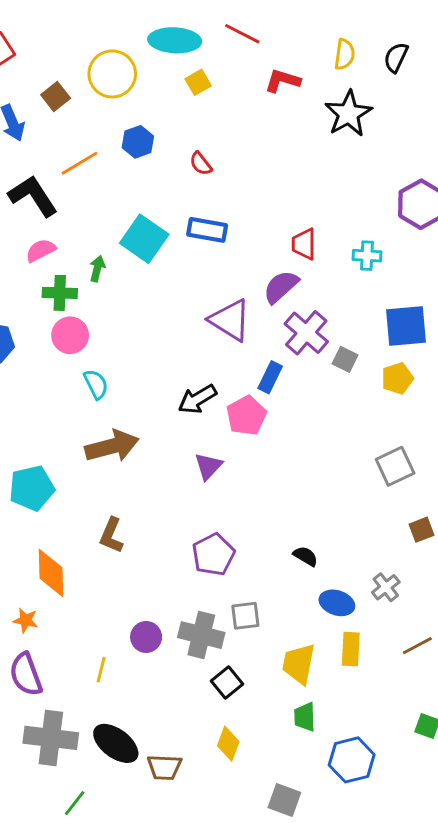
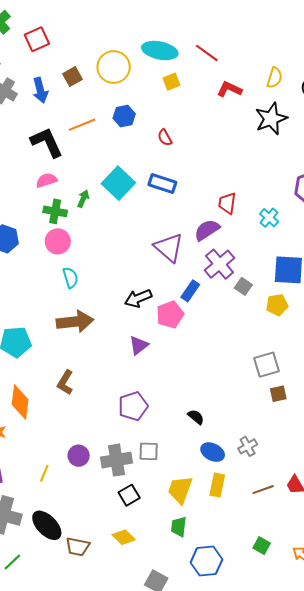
cyan cross: (367, 256) -> (269, 218), turned 30
brown square: (422, 530) -> (278, 394), moved
gray cross: (201, 635) -> (116, 460), turned -32
yellow diamond: (228, 744) -> (124, 537), turned -75

